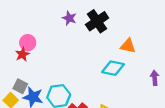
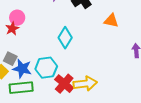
cyan diamond: (113, 68) -> (65, 38), moved, turned -70

